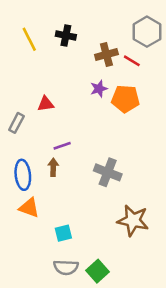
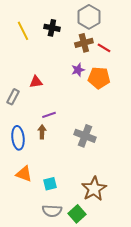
gray hexagon: (147, 32) -> (89, 17), moved
orange triangle: (29, 208) -> (24, 174), moved
brown star: (133, 220) -> (94, 189), moved, turned 30

